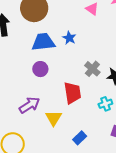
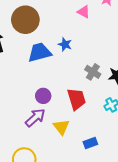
purple circle: (40, 69) -> (43, 96), moved
blue rectangle: (80, 138) -> (90, 143), turned 32

